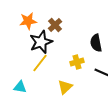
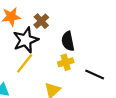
black semicircle: (96, 43) -> (68, 41), moved

